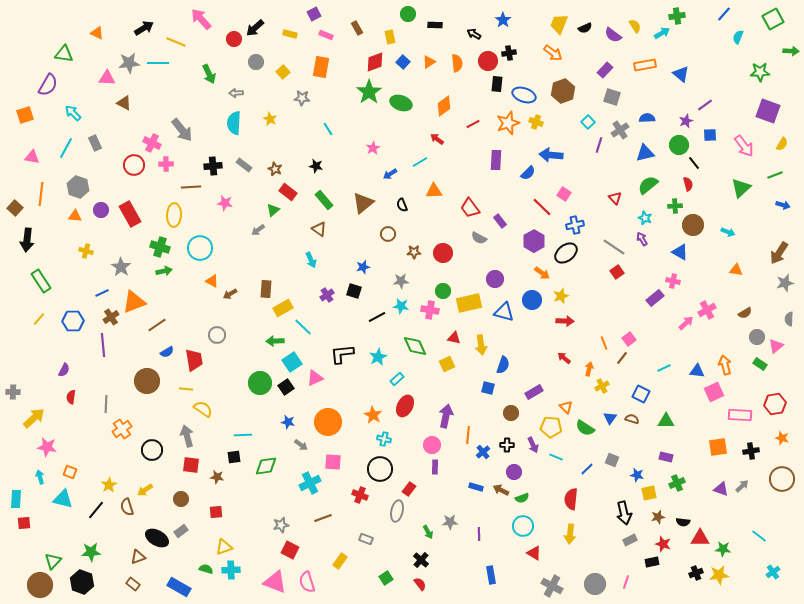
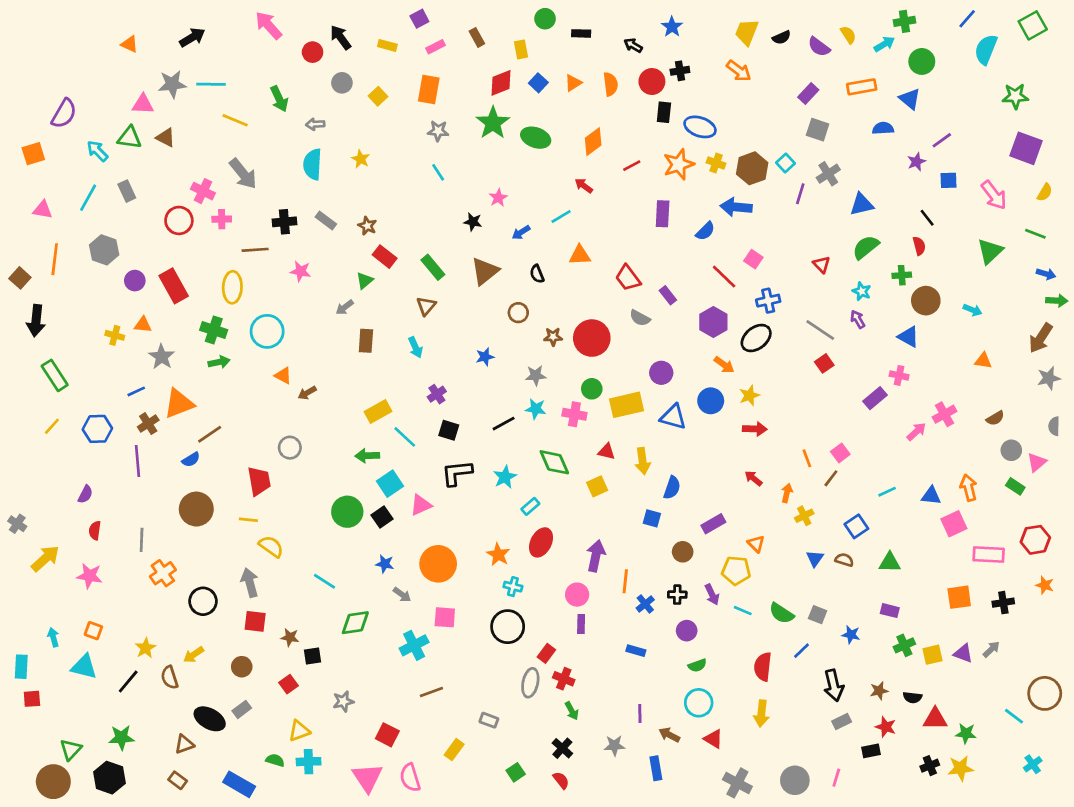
black arrow: (255, 28) -> (341, 37), turned 96
pink rectangle: (326, 35) -> (435, 47), turned -48
cyan semicircle: (738, 37) -> (986, 49), size x1.6
yellow line: (176, 42) -> (235, 120), moved
green arrow: (791, 51) -> (1057, 301), moved
green triangle: (64, 54) -> (129, 138), moved
brown hexagon: (563, 91) -> (752, 168), moved
gray star: (302, 98) -> (438, 131), moved
blue semicircle: (647, 118) -> (883, 128), moved
green circle: (679, 145) -> (922, 61), moved
black star: (316, 166) -> (473, 222), moved
green line: (775, 175) -> (1035, 234), turned 42
orange triangle: (75, 216) -> (143, 325), moved
brown triangle: (319, 229) -> (426, 306), turned 35
red circle: (443, 253) -> (592, 338), size x1.4
brown rectangle: (266, 289) -> (366, 341), moved
black square: (354, 291) -> (449, 430), moved
blue semicircle: (167, 352) -> (191, 460), moved
gray cross: (13, 392) -> (17, 524), turned 32
blue square: (641, 394) -> (856, 526), turned 30
green semicircle: (585, 428) -> (782, 613), moved
cyan line: (243, 435) -> (325, 581), turned 36
pink star: (47, 447) -> (89, 576), moved
black square: (234, 457) -> (313, 656), moved
blue line: (587, 469) -> (802, 651), moved
brown circle: (782, 479) -> (1045, 693), moved
brown arrow: (501, 490) -> (669, 735), moved
yellow square: (649, 493) -> (932, 655), moved
red cross: (360, 495) -> (564, 679), moved
red square: (216, 512) -> (288, 684), turned -32
gray star: (450, 522) -> (614, 746), moved
gray star: (281, 525) -> (343, 701), moved
pink triangle: (275, 582) -> (367, 778), turned 35

